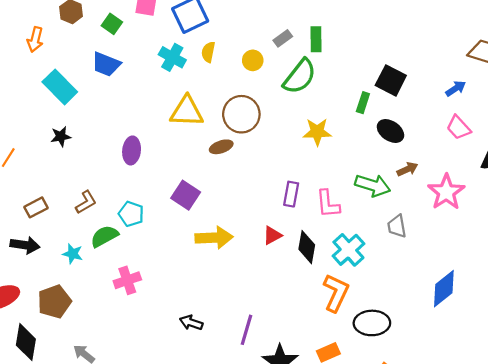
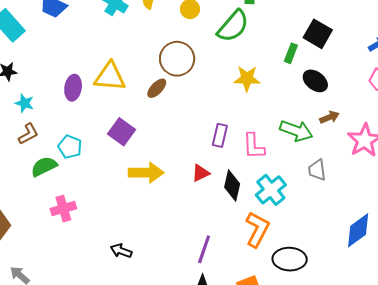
yellow triangle: (187, 111) -> (110, 77), moved
brown ellipse: (221, 147) -> (157, 88), turned -30
cyan star: (73, 254) -> (24, 103), moved
purple line: (246, 330) -> (204, 249), moved

